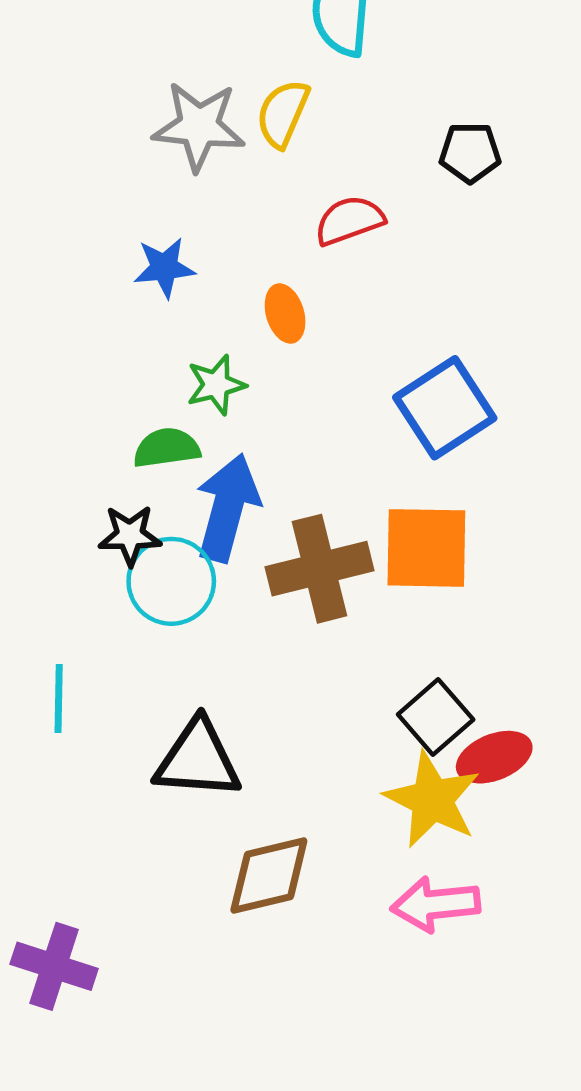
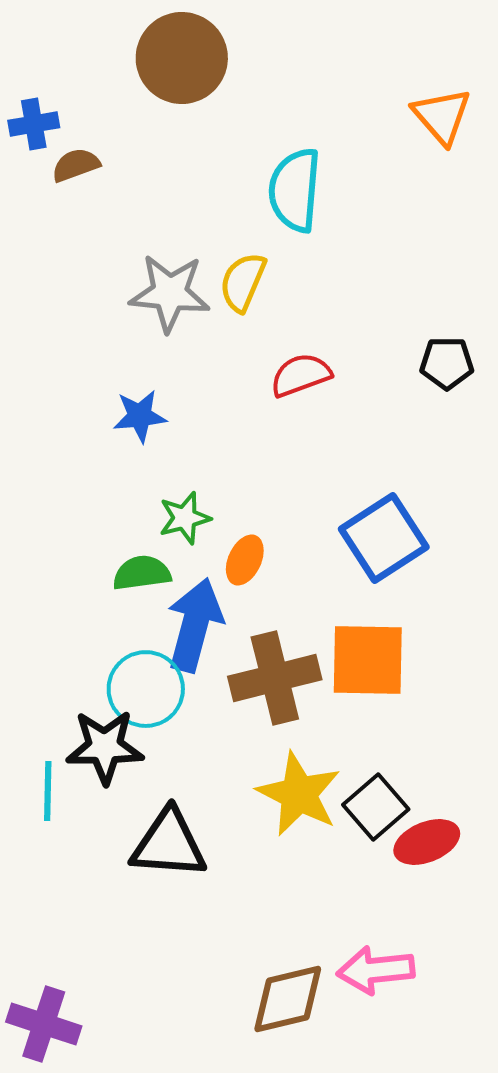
black pentagon: (470, 153) -> (447, 363), moved
orange ellipse: (285, 314) -> (245, 560), moved, turned 42
black star: (130, 535) -> (105, 747), moved, size x1.4
yellow star: (432, 800) -> (299, 794), moved
brown diamond: (269, 876) -> (288, 999), moved

